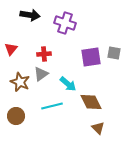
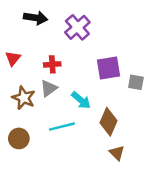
purple cross: (65, 23) -> (77, 27), turned 30
gray square: (114, 53) -> (136, 82), moved
brown diamond: (91, 102) -> (108, 122), turned 50

